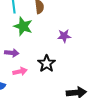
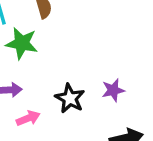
purple star: (64, 36) -> (113, 90), moved

